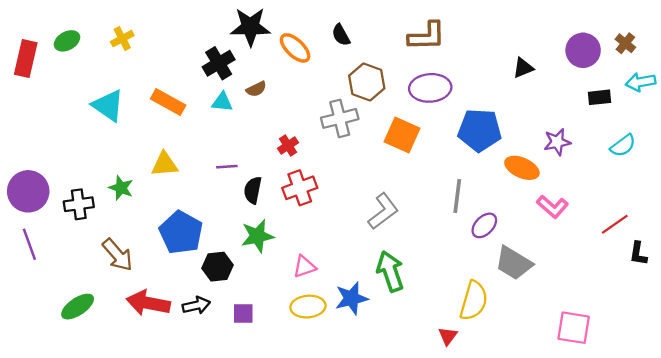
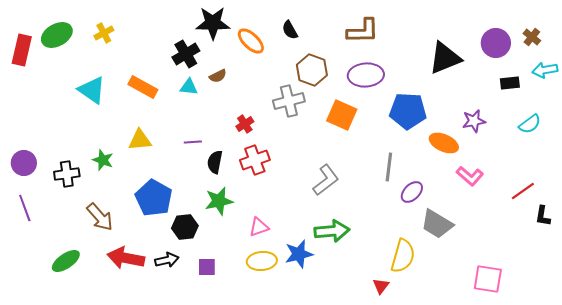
green ellipse: (67, 41) -> (57, 35), size x1.4
black triangle: (523, 68) -> (445, 58), size x1.8
purple circle: (28, 191) -> (24, 163), size x0.7
green arrow: (390, 271) -> (332, 231), turned 104

